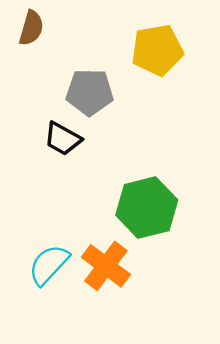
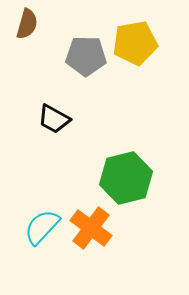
gray pentagon: (90, 92) -> (86, 56), moved

